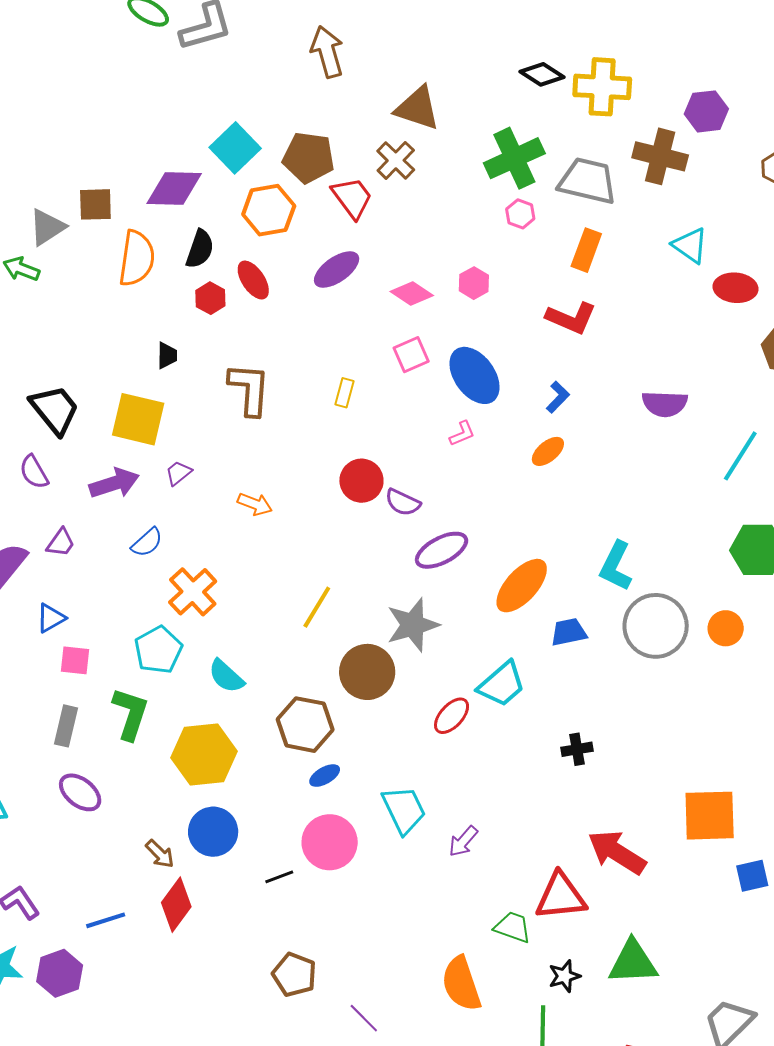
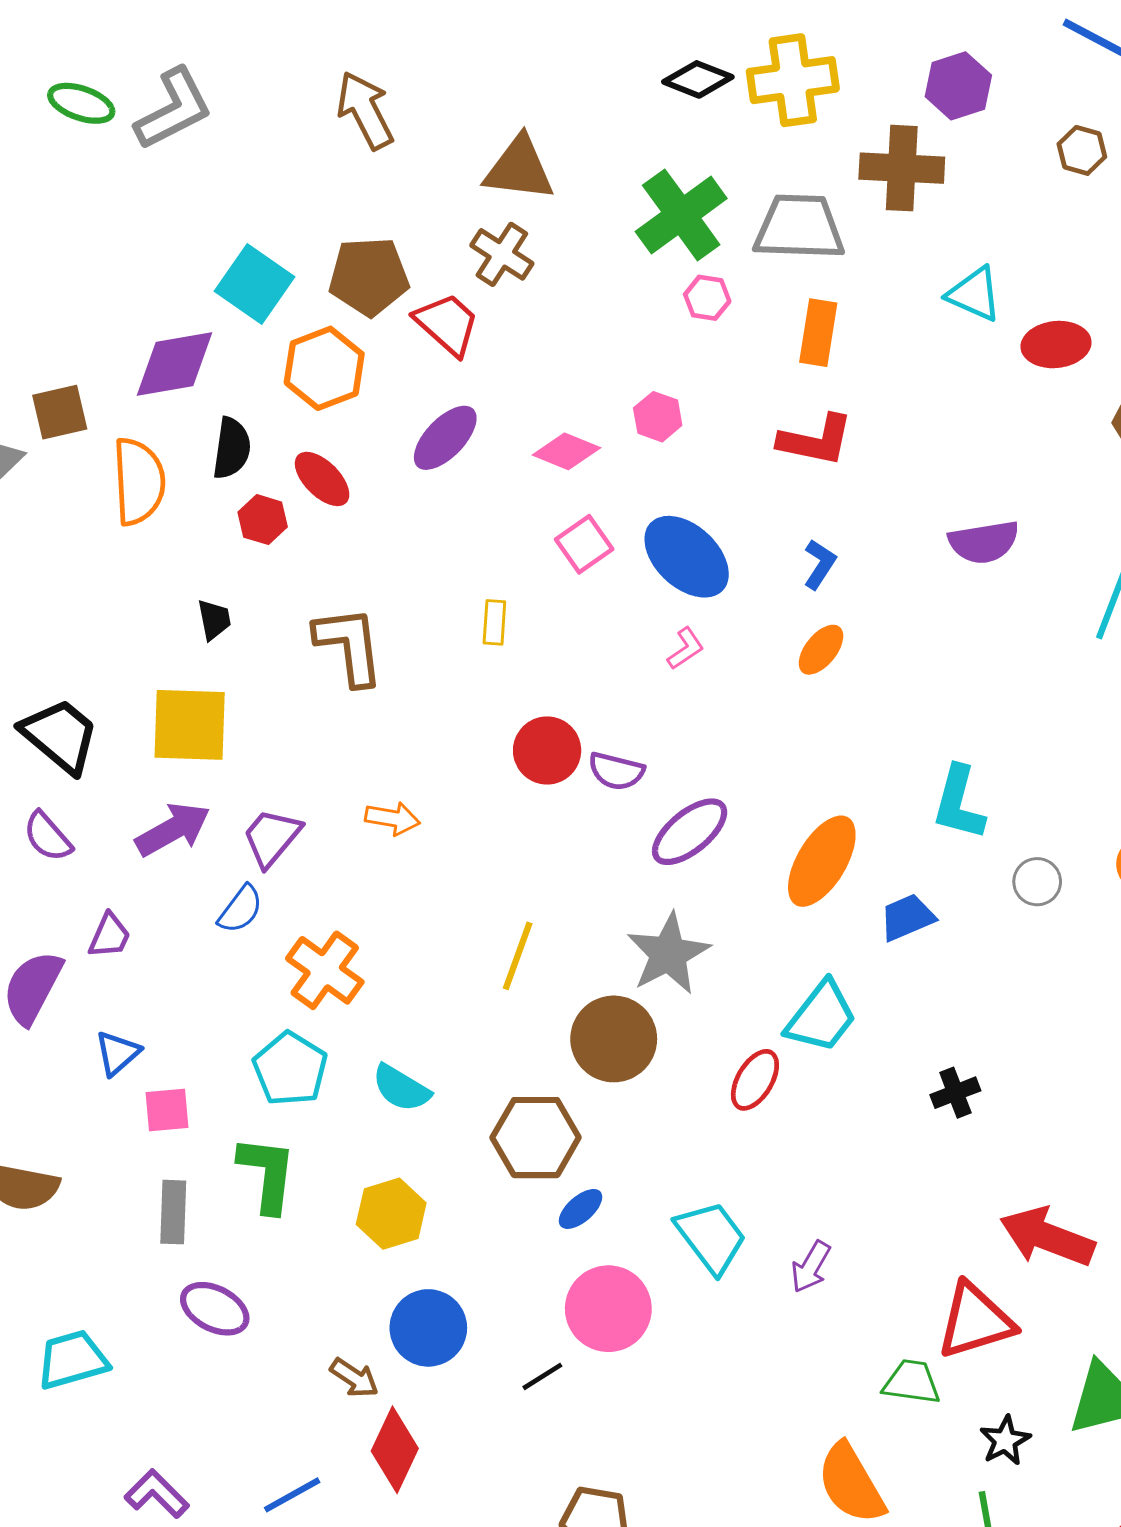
purple trapezoid: (178, 473) -> (272, 837), moved, size x1.5
gray circle: (656, 626) -> (1037, 882), size x0.5
yellow hexagon: (204, 755) -> (391, 1214), size x0.7

